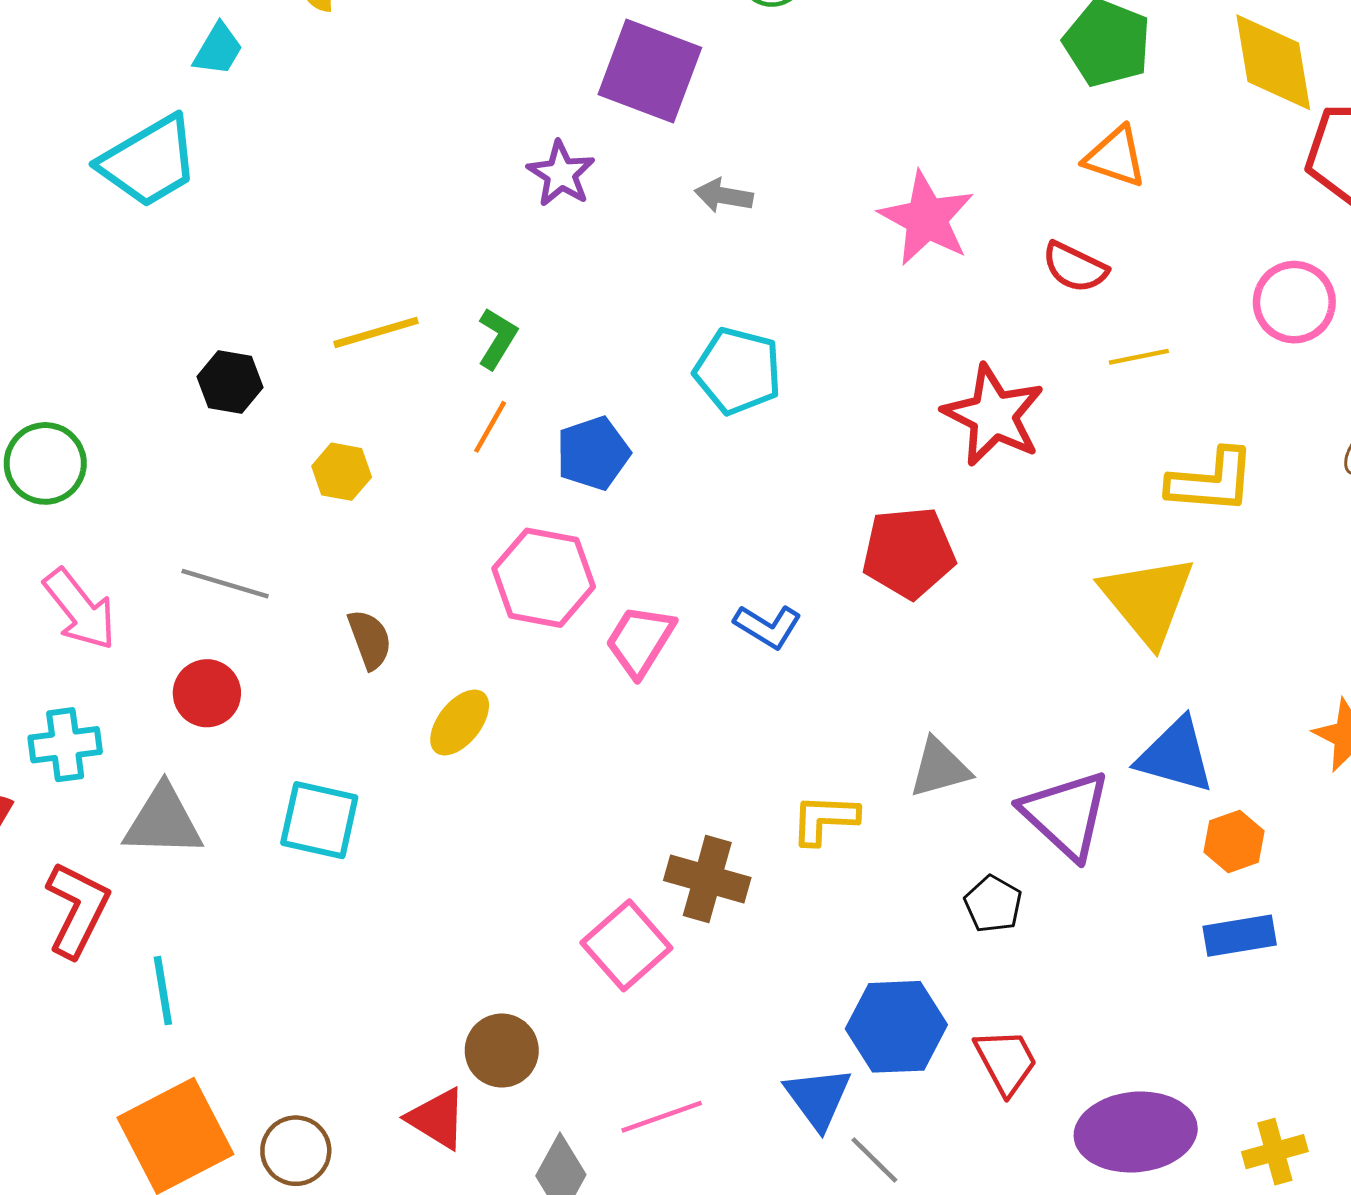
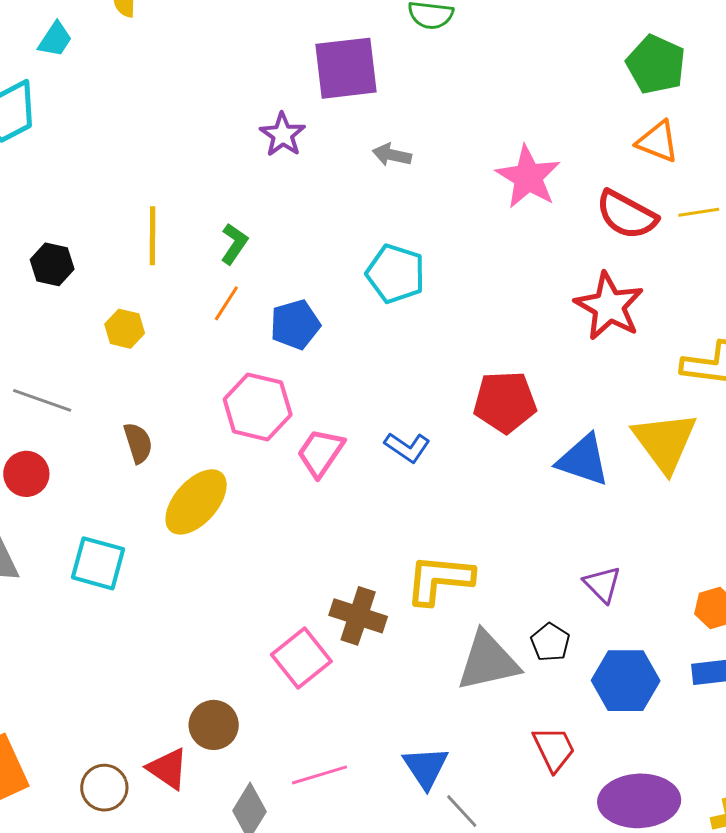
purple square: (650, 71) -> (346, 68), turned -30
red semicircle: (1075, 267) -> (627, 215), size x1.4
yellow line: (376, 332) -> (152, 236), turned -76
yellow line: (1139, 357) -> (699, 212), moved
red star: (993, 415) -> (609, 306), moved
yellow ellipse: (460, 722) -> (196, 502), size x1.5
blue triangle: (1176, 756) -> (583, 460), moved
gray triangle: (940, 768) -> (488, 661), moved, size x1.5
purple triangle: (1066, 815) -> (602, 584), size x0.6
yellow L-shape: (825, 819) -> (439, 579), size x1.5
blue hexagon: (896, 1027) -> (626, 681), moved
brown circle: (296, 1151) -> (104, 788), moved

